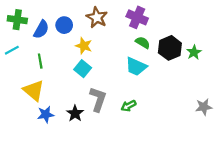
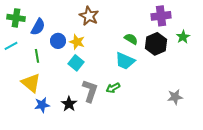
purple cross: (137, 17) -> (161, 16), moved, turned -30
blue circle: (64, 25) -> (58, 41), moved
green star: (194, 52) -> (183, 37), moved
green arrow: (128, 106) -> (113, 88), moved
gray star: (204, 107) -> (175, 97), moved

